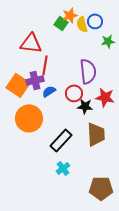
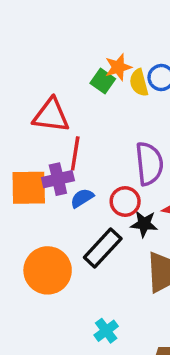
orange square: (18, 85) -> (29, 188), turned -35
orange circle: (29, 118) -> (48, 270), moved
black rectangle: (61, 140) -> (103, 248), moved

